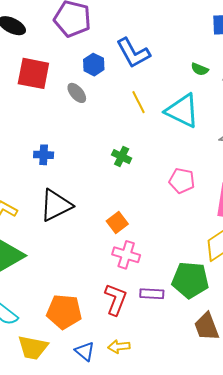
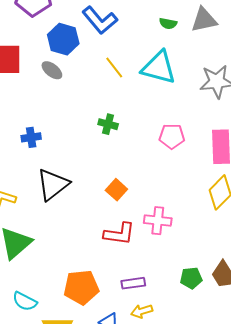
blue hexagon: (94, 65) -> (63, 39), size x1.4
pink cross: (126, 255) -> (158, 221), moved
green pentagon: (190, 280) -> (191, 278), moved, size x0.6
purple rectangle: (152, 294) -> (133, 283), moved
red L-shape: (116, 299) -> (119, 234), moved, turned 88

